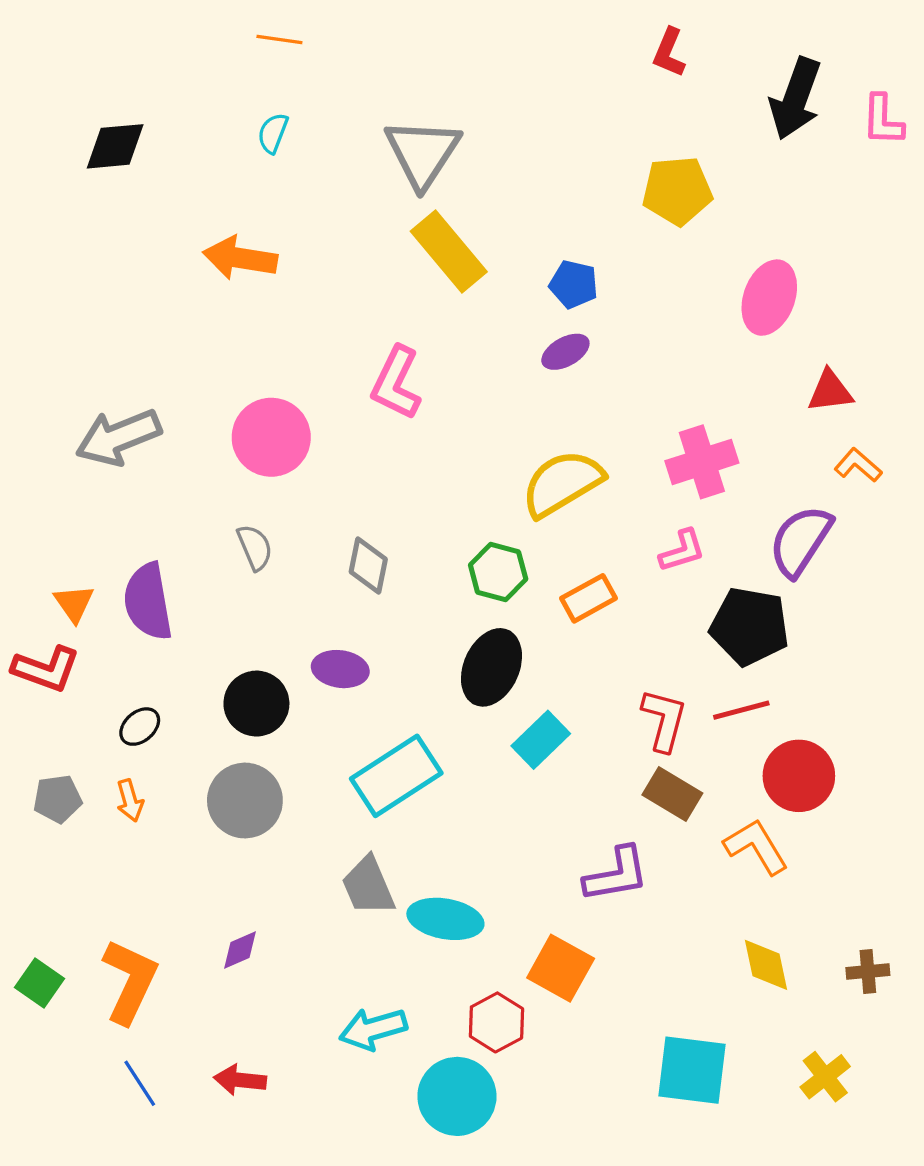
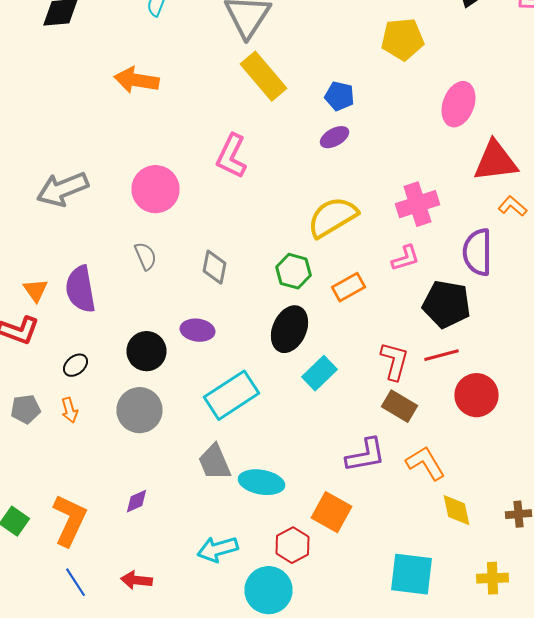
red triangle: (830, 391) -> (496, 161), size x1.6
purple semicircle: (801, 541) -> (478, 252), turned -33
orange L-shape: (756, 847) -> (426, 463), moved
yellow cross: (825, 1077) -> (492, 578), turned 36

